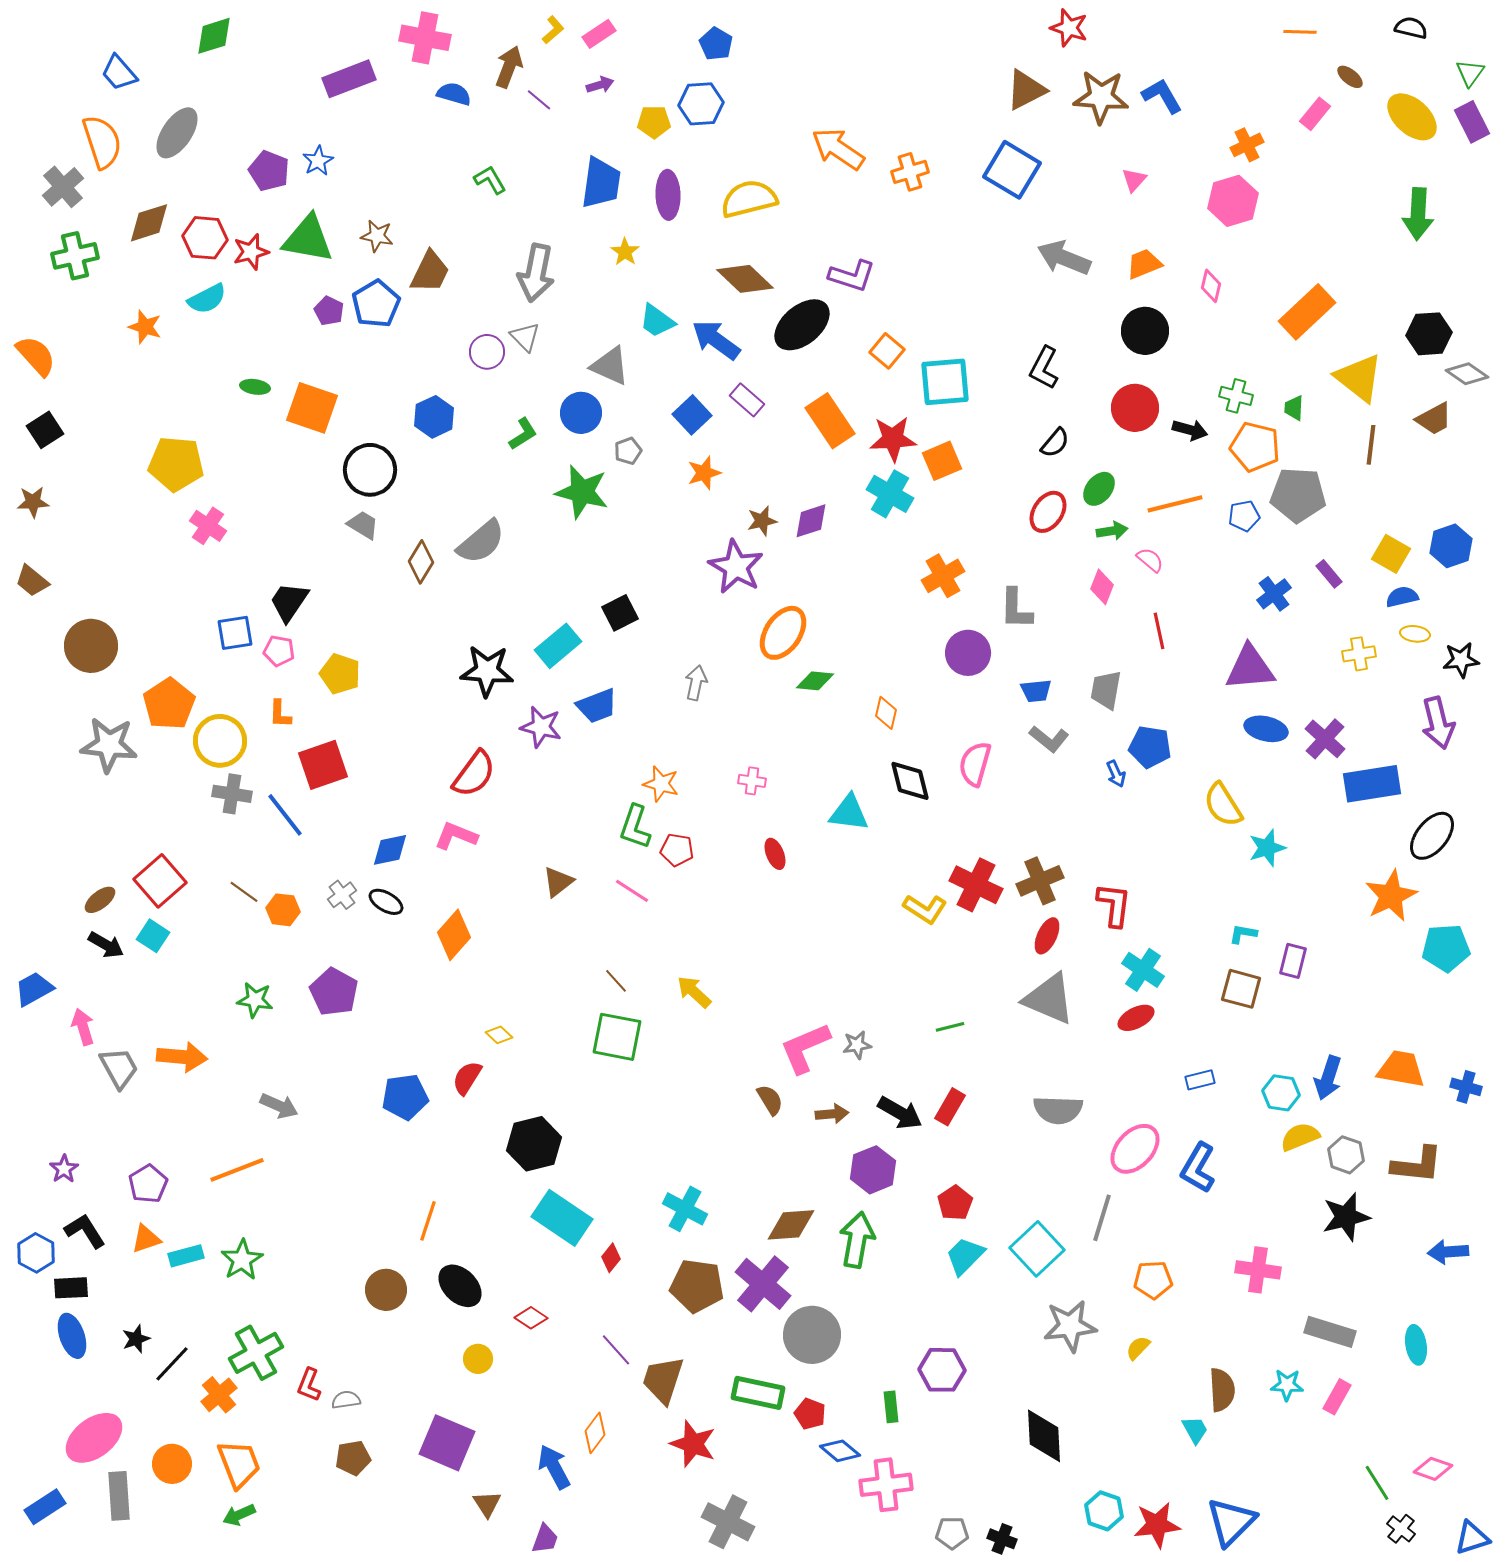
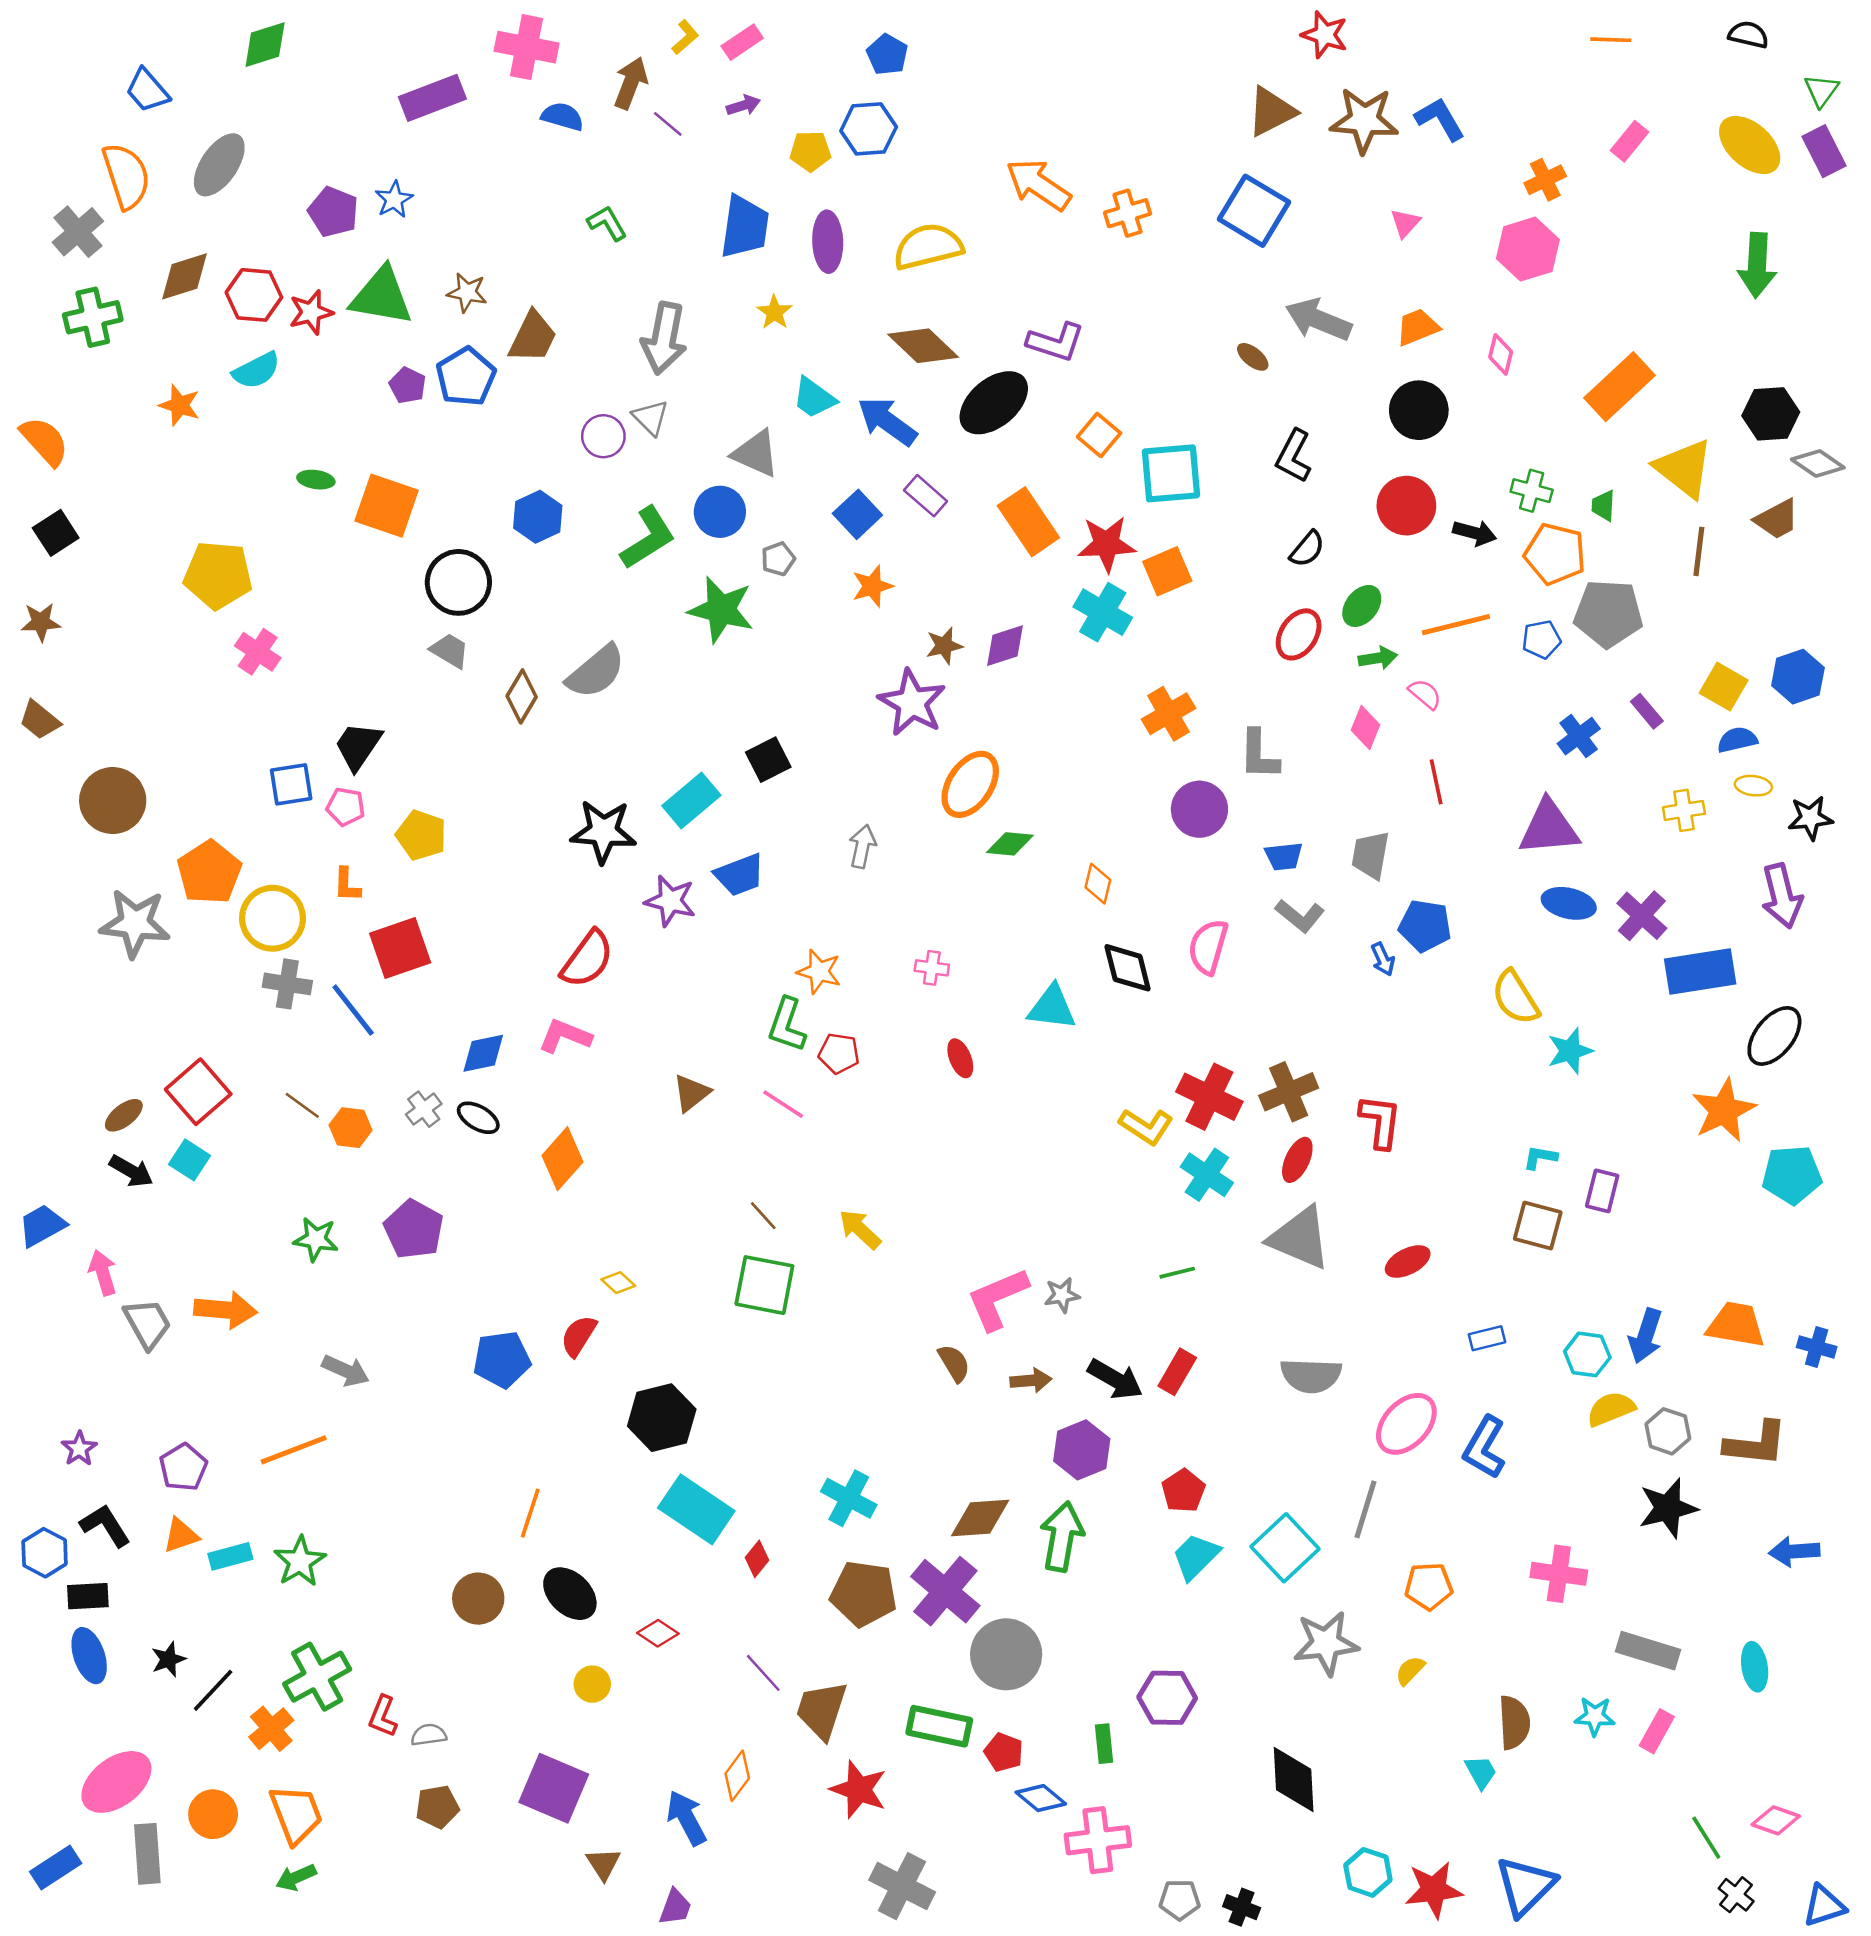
brown ellipse: (1350, 77) -> (1253, 357), moved
green L-shape: (523, 434) -> (648, 538), size x1.6
cyan cross: (1143, 970) -> (1207, 1175), moved

